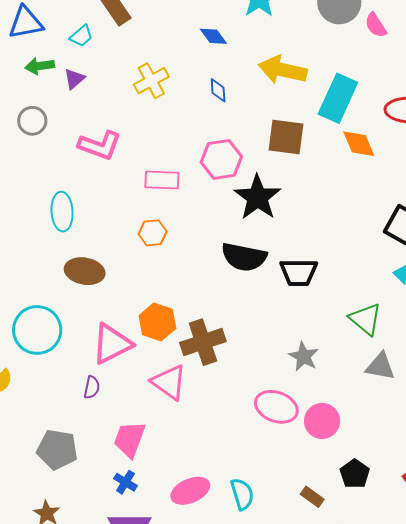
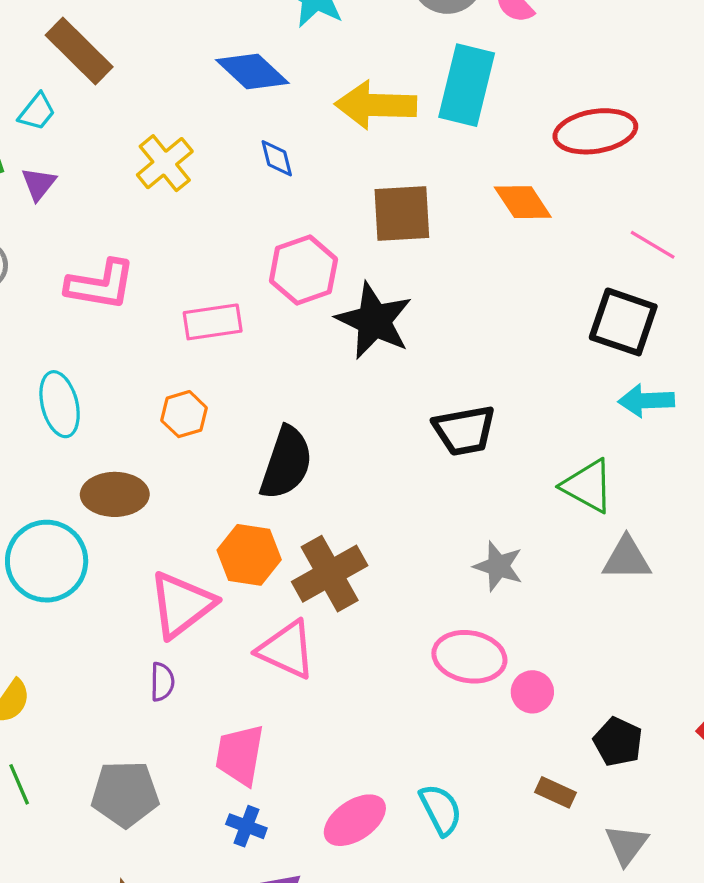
blue diamond: (213, 36) -> (252, 71), size x1.5
cyan rectangle: (338, 98) -> (467, 85), moved
orange hexagon: (153, 233) -> (184, 414), moved
black semicircle: (244, 257) -> (286, 463), moved, turned -72
cyan circle: (37, 330) -> (47, 561), moved
pink circle: (322, 421) -> (532, 692), moved, size x0.7

